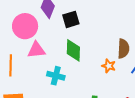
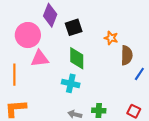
orange star: (109, 66) -> (111, 38), moved
cyan cross: (56, 76) -> (71, 83), moved

